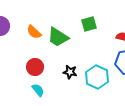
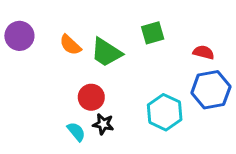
red circle: (35, 67) -> (91, 97), moved
black star: (70, 72) -> (103, 124), moved

